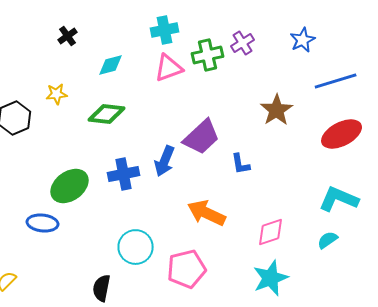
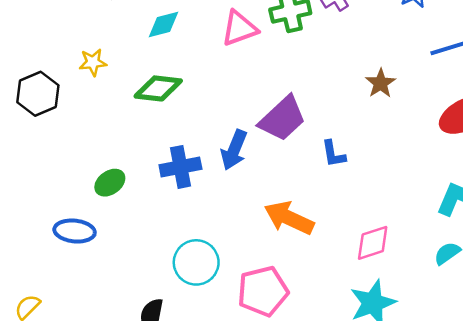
brown star: (277, 110) -> (381, 83), size x0.7
green ellipse: (70, 186) -> (110, 183), size x0.6

